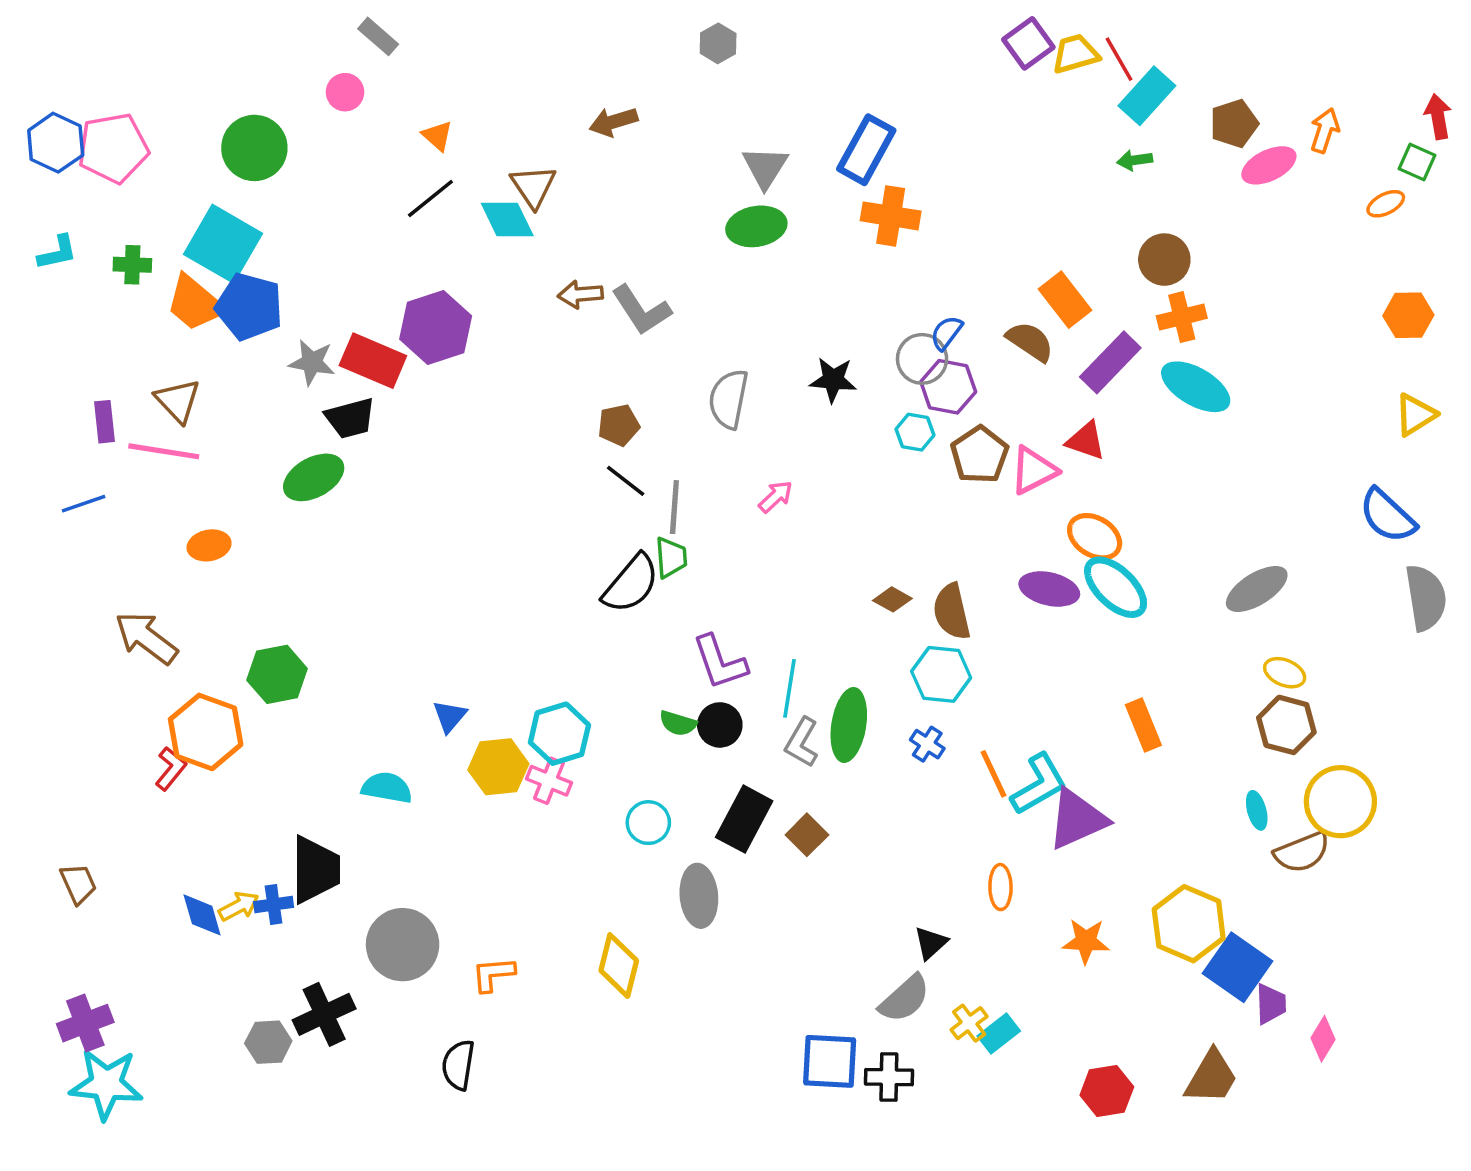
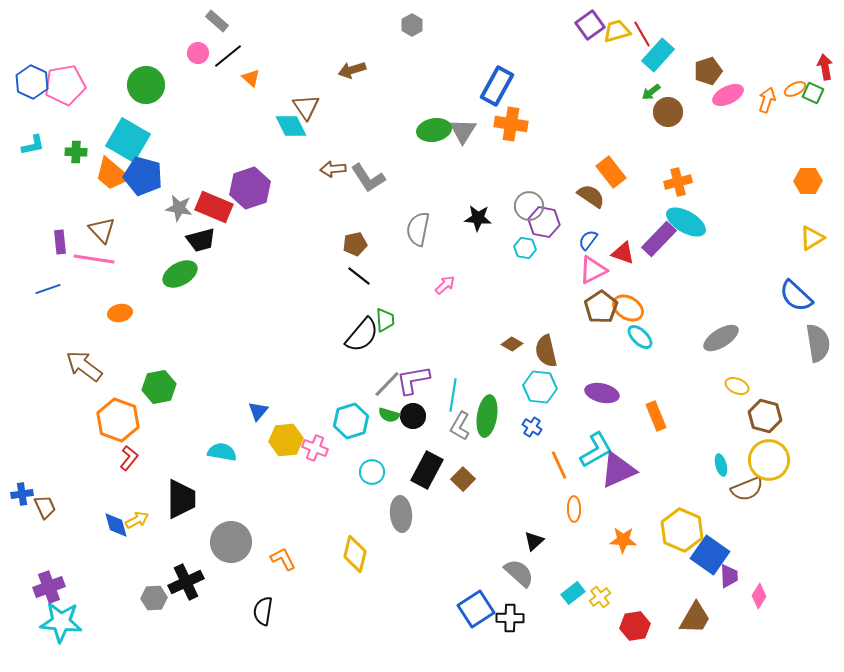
orange arrow: (1325, 131) -> (767, 100), moved
green arrow: (1135, 160) -> (651, 92), turned -30
gray triangle: (765, 167) -> (463, 131), moved
black line: (430, 199) -> (228, 56), moved
orange ellipse: (1386, 204) -> (795, 89), moved
brown circle: (1164, 260) -> (668, 112), moved
blue semicircle: (946, 333) -> (588, 240), moved
purple rectangle: (1110, 362) -> (659, 239), moved
brown pentagon: (980, 455) -> (601, 307), moved
gray line: (674, 507) -> (387, 384), moved, turned 40
cyan ellipse: (1116, 587) -> (640, 337), size x0.7
purple ellipse: (1049, 589) -> (602, 393), moved
purple L-shape: (720, 662) -> (413, 380), turned 99
brown hexagon: (1286, 725) -> (765, 416), moved
cyan hexagon: (559, 734) -> (351, 421), moved
red L-shape: (171, 769) -> (129, 458), moved
orange line: (993, 774) -> (559, 465), moved
blue cross: (274, 905) -> (22, 494), moved
orange L-shape: (493, 974) -> (283, 559), turned 68
gray semicircle: (905, 999) -> (519, 573), turned -96
yellow cross: (969, 1023) -> (600, 597), moved
blue square: (830, 1061) -> (476, 609), turned -36

